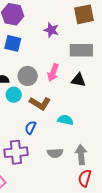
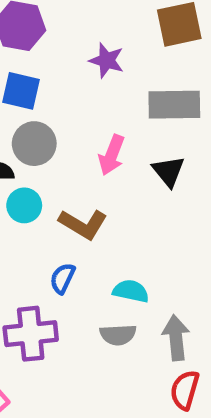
gray circle: (28, 76) -> (34, 144), moved
black triangle: (78, 80) -> (168, 171), turned 42
cyan semicircle: (65, 120) -> (131, 291), moved

